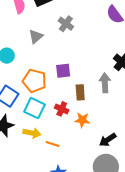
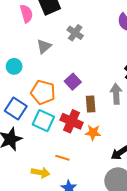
purple square: (63, 71) -> (73, 82), turned -35
red cross: (62, 109) -> (72, 121), size x1.5
yellow arrow: (32, 133) -> (41, 173), moved

